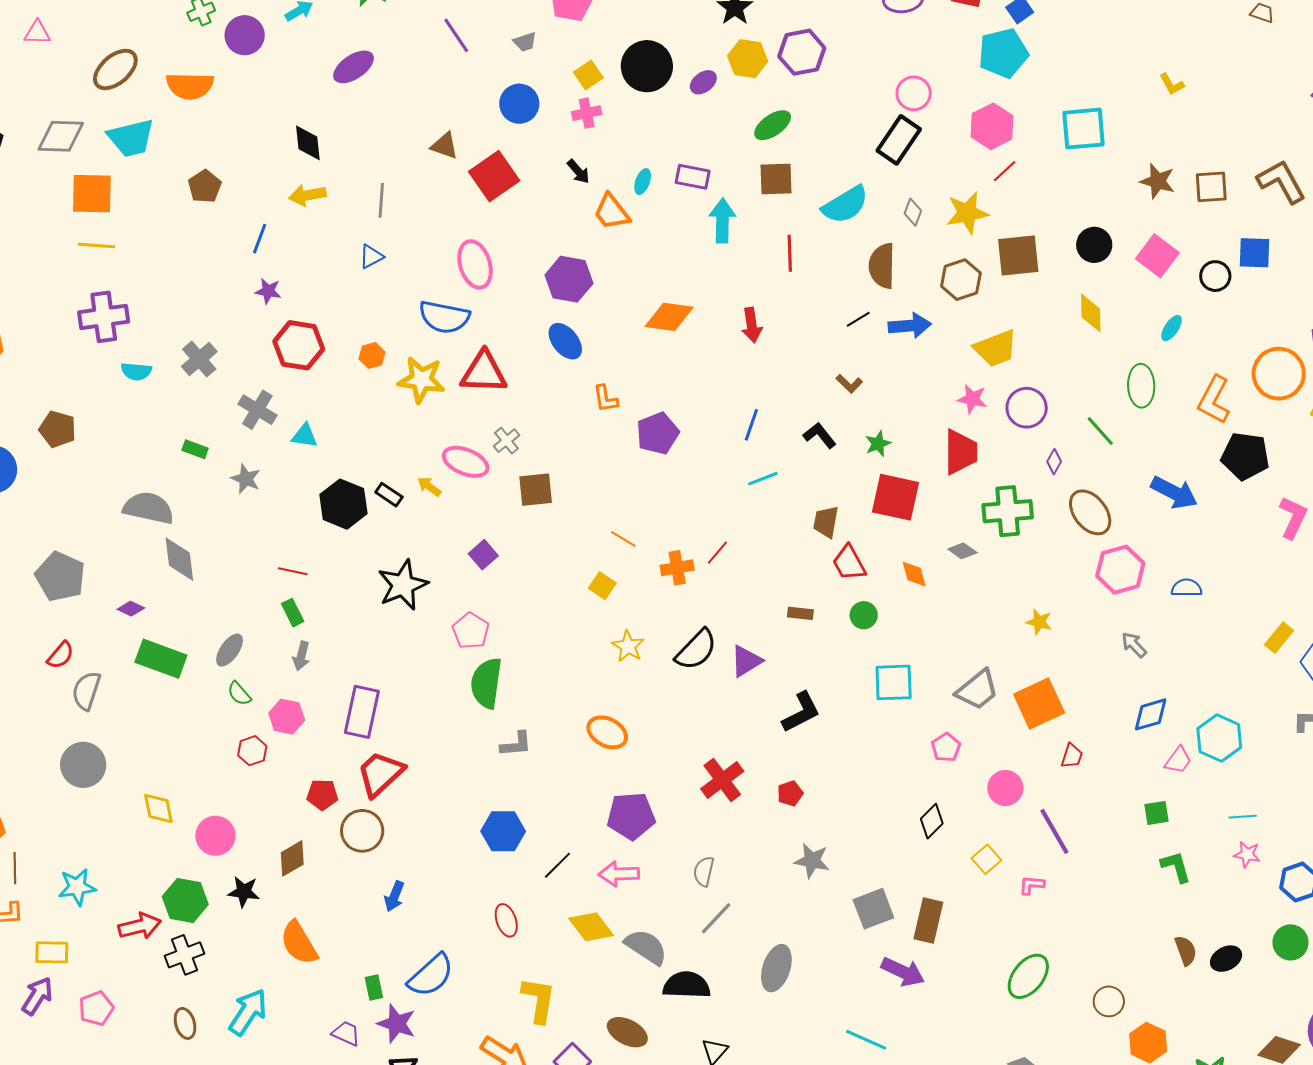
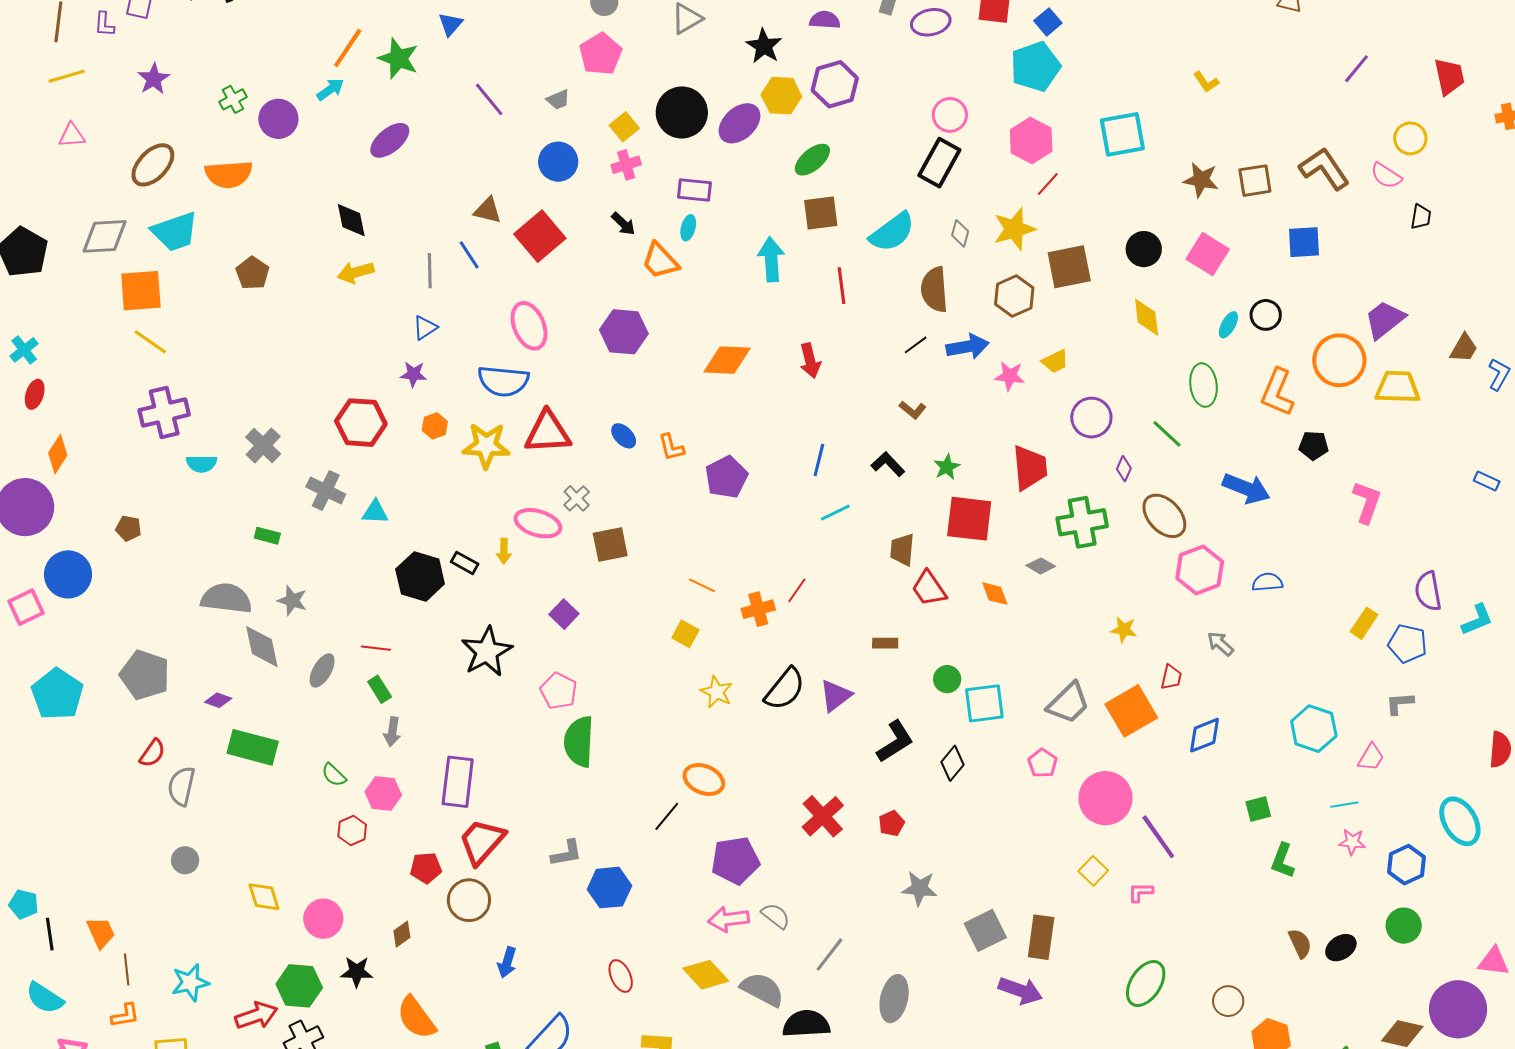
purple ellipse: (703, 82) -> (739, 123), size x1.6
purple rectangle: (693, 177) -> (694, 190), moved
blue line: (260, 239) -> (469, 255), moved, turned -48
yellow line: (96, 246) -> (150, 342), turned 36
black circle: (1215, 276) -> (1266, 315), moved
purple star: (268, 291) -> (413, 374), moved
blue ellipse: (565, 341) -> (624, 436), moved, size x0.7
yellow trapezoid: (996, 348) -> (1055, 361), size x0.6
pink star: (972, 399) -> (1010, 376), moved
brown pentagon: (57, 429) -> (128, 528), size x0.7
black pentagon: (1245, 456) -> (1314, 446), size x0.6
gray star: (246, 479) -> (292, 601), moved
yellow arrow: (429, 486) -> (504, 551), turned -120
green circle: (864, 615) -> (947, 679), moved
gray ellipse: (230, 650) -> (322, 670), moved
blue diamond: (1151, 714) -> (1205, 735), moved
gray L-shape: (516, 744) -> (566, 853), moved
red trapezoid: (1072, 756) -> (1171, 677), moved
pink trapezoid: (1178, 760) -> (1371, 757), moved
gray circle: (83, 765) -> (185, 860), size x0.6
pink circle: (1005, 788) -> (1105, 798), size x1.5
black diamond: (932, 821) -> (952, 763), moved
brown diamond: (292, 858) -> (402, 934), size x0.7
black line: (557, 865) -> (667, 816), moved
green L-shape: (1176, 867) -> (1283, 861), turned -138
gray semicircle: (704, 871) -> (776, 916), moved, turned 120

